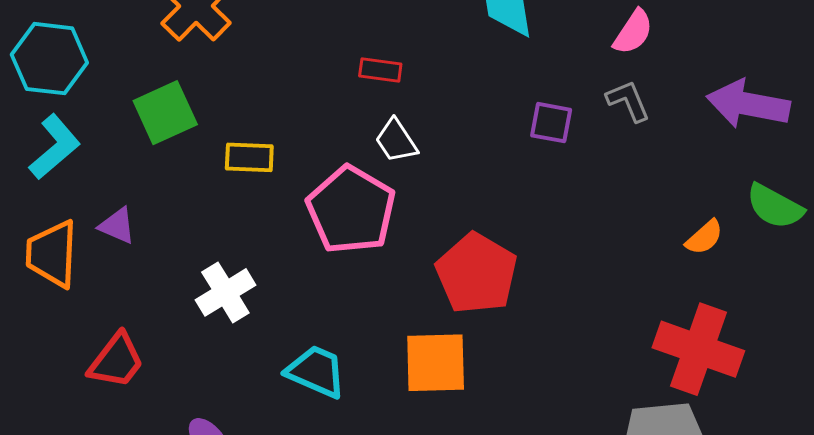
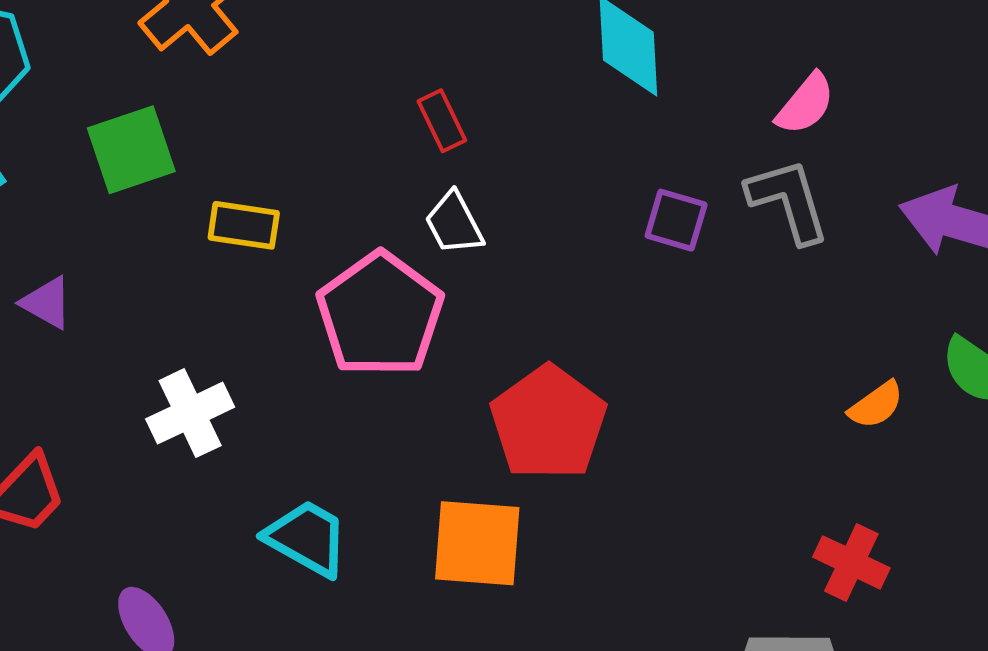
red rectangle: (380, 70) -> (442, 121), turned 51
gray L-shape: (628, 101) -> (788, 201), size x1.4
red cross: (698, 349) -> (851, 562), size x0.6

